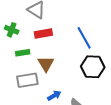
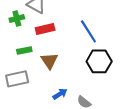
green cross: (12, 30) -> (17, 19), moved, turned -32
gray rectangle: (27, 80) -> (17, 79), moved

